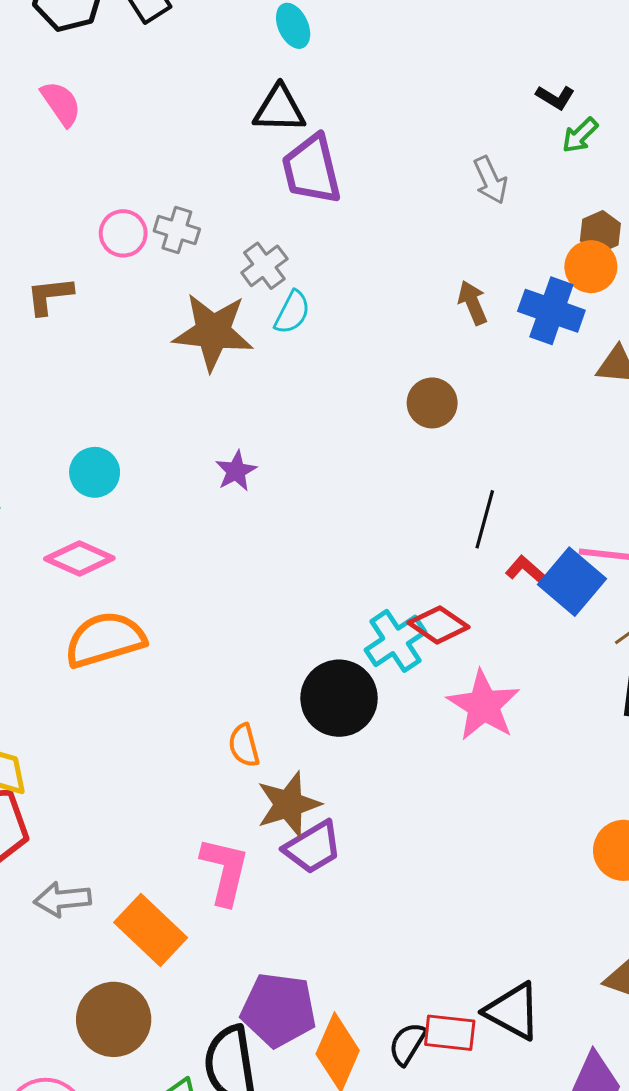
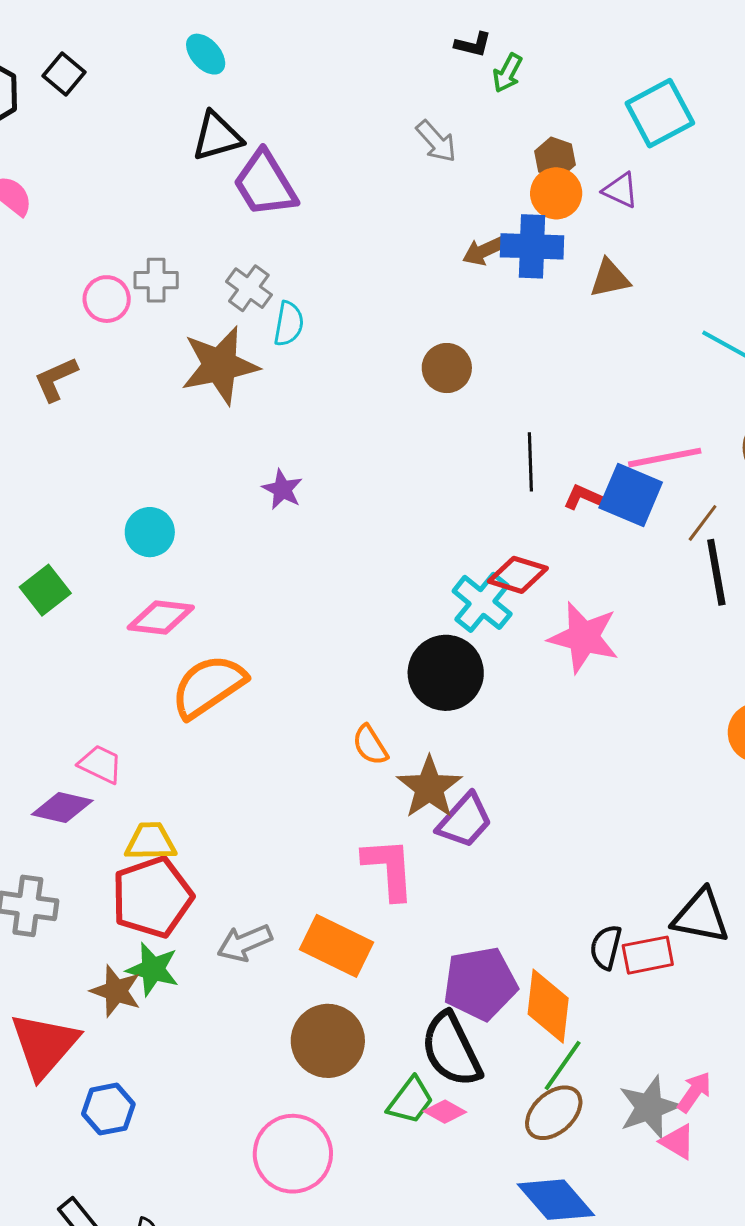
brown arrow: (473, 303) -> (484, 251), moved, turned -75
black semicircle: (407, 1044) -> (606, 947), moved

